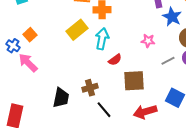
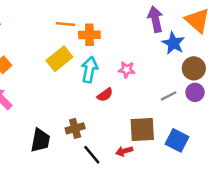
pink star: (148, 41) -> (127, 70), moved
brown square: (134, 81) -> (142, 130), moved
red arrow: (145, 112) -> (124, 151), moved, size x0.6

